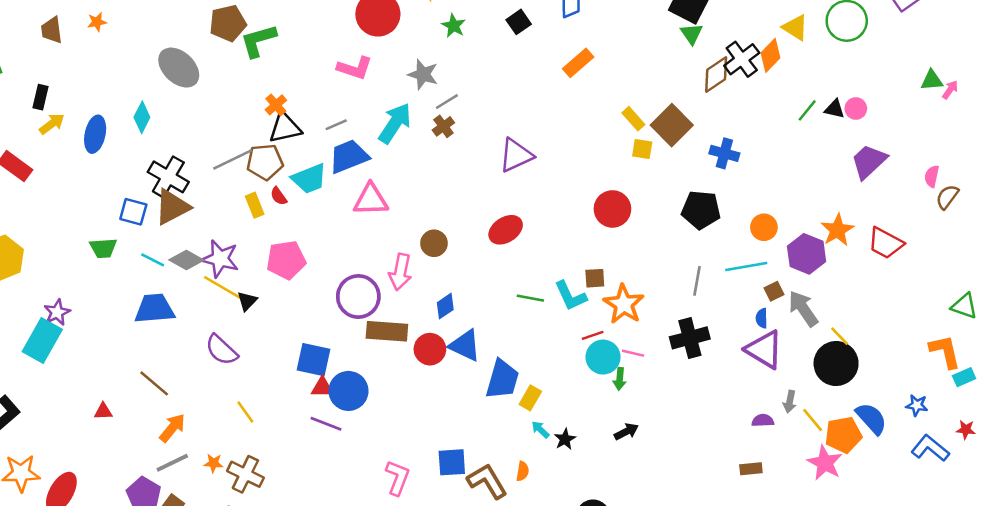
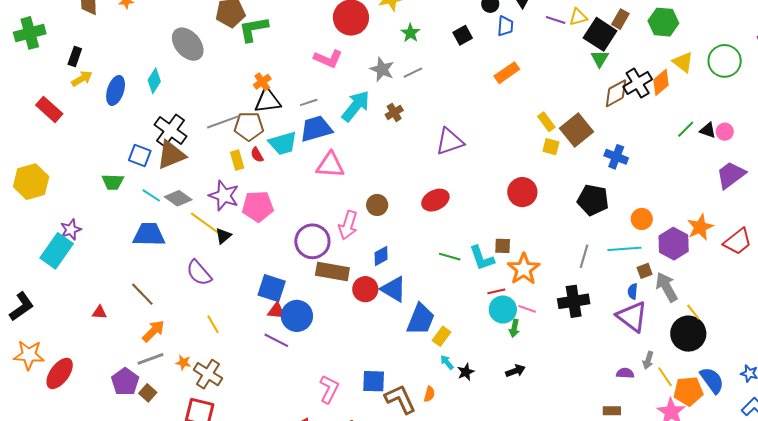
gray line: (447, 102) -> (413, 73), moved
red trapezoid: (886, 243) -> (738, 242), turned -72
purple star: (220, 259) -> (224, 196), moved

